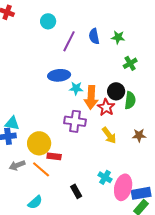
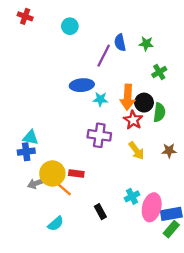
purple line: (69, 41) -> (104, 56), moved
orange arrow: (91, 97) -> (128, 97), moved
yellow circle: (39, 143) -> (52, 173), moved
cyan cross: (105, 177) -> (132, 196), turned 32

